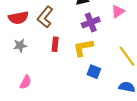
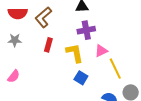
pink triangle: (118, 11) -> (101, 51), moved
yellow L-shape: (83, 48) -> (75, 53), turned 80

